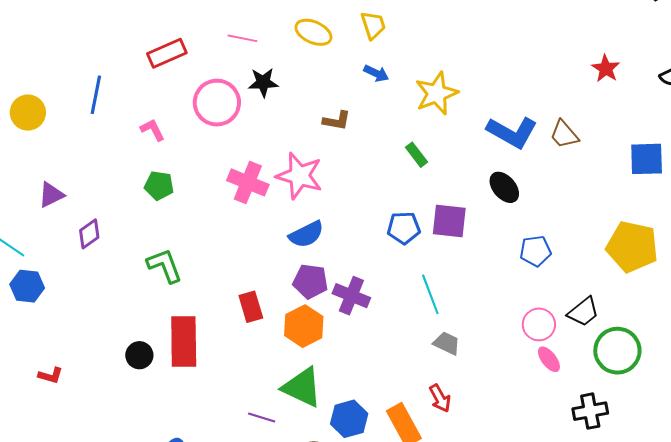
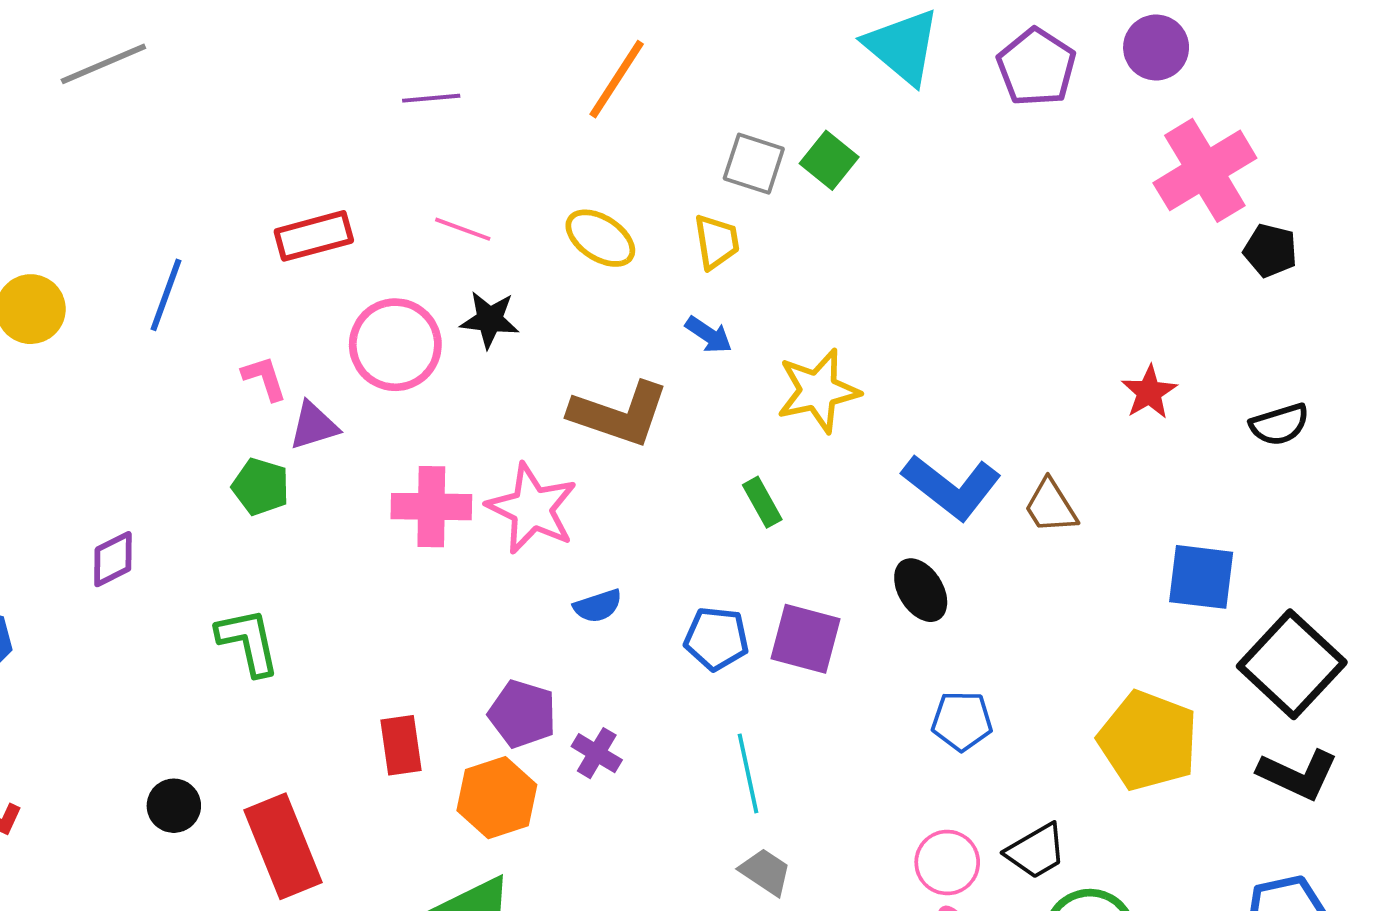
brown L-shape: (337, 121) -> (619, 414), size x1.8
pink cross: (248, 182) -> (431, 507), turned -30
purple triangle: (51, 195) -> (314, 426), moved
blue semicircle: (306, 234) -> (598, 606), moved, size x0.7
purple cross: (351, 296) -> (597, 753), size x0.7
red rectangle: (184, 342) -> (283, 846), moved, turned -30

